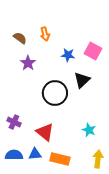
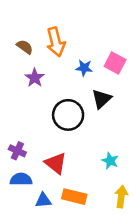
orange arrow: (45, 34) -> (56, 42), size x1.6
blue triangle: (35, 154) -> (43, 200), moved
blue semicircle: (14, 155) -> (21, 179), moved

